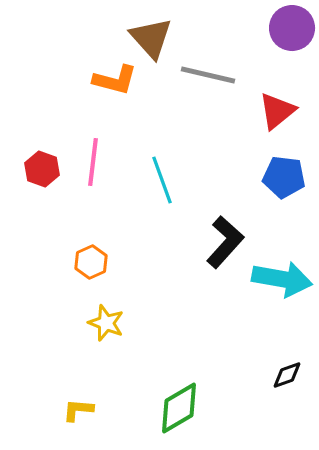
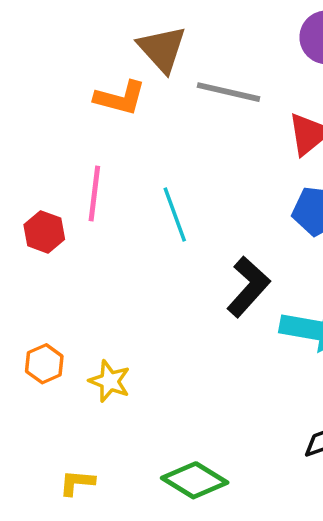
red hexagon: (42, 169) -> (44, 232), moved
orange hexagon: (91, 262) -> (44, 364), moved
green diamond: (179, 408) -> (195, 480), turned 62

